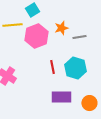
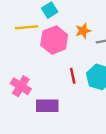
purple rectangle: (61, 97) -> (47, 106), moved

